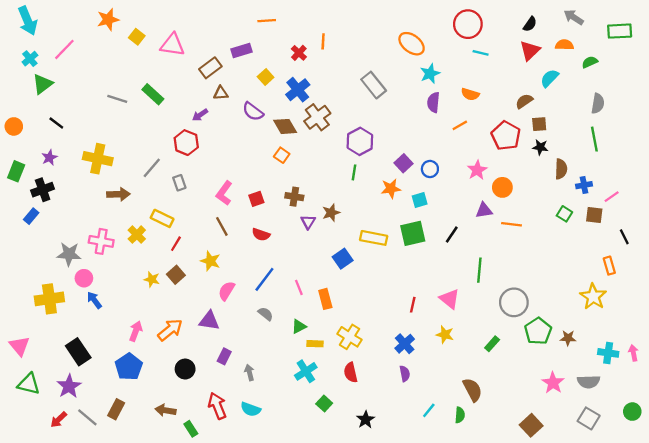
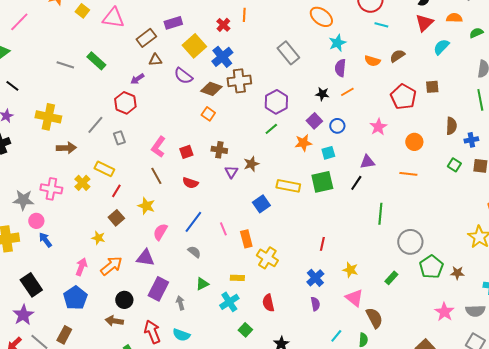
yellow square: (266, 77) -> (194, 46), size x1.6
brown semicircle: (524, 101) -> (397, 56), moved
brown cross: (317, 117) -> (239, 81), turned 30
orange line: (460, 125) -> (347, 92), moved
brown diamond: (285, 126) -> (211, 89), turned -40
black star: (540, 147) -> (322, 94), moved
green line: (354, 172) -> (271, 129), turned 40
orange circle: (502, 187) -> (414, 142), moved
purple triangle: (484, 210) -> (367, 162), moved
yellow star: (152, 279) -> (98, 238), moved
pink triangle: (449, 299) -> (354, 298), moved
green triangle: (299, 326) -> (202, 284), moved
yellow cross: (349, 337) -> (267, 258), moved
purple rectangle: (224, 356) -> (158, 289), size x1.6
brown arrow: (166, 410) -> (114, 321), moved

